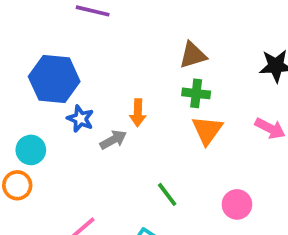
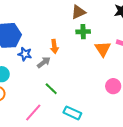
orange triangle: (207, 130) -> (103, 49), moved
green line: (167, 194) -> (51, 89), moved

